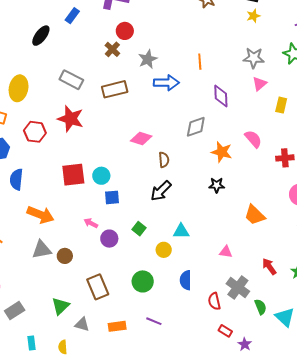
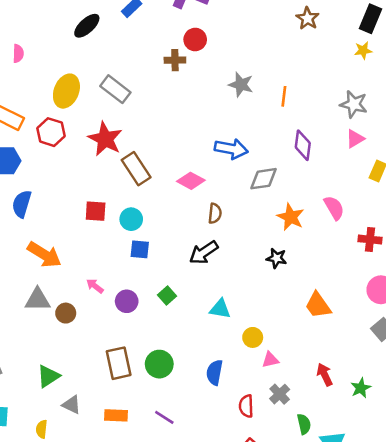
brown cross: (112, 49) -> (175, 60), turned 35
gray star: (148, 59) -> (241, 85), moved, turned 30
blue arrow: (166, 83) -> (231, 149), moved
yellow ellipse: (19, 88) -> (66, 91), moved
brown rectangle: (115, 89) -> (136, 169), moved, turned 60
red hexagon: (35, 132) -> (51, 132), moved
red square: (73, 175) -> (96, 211), size x0.7
pink arrow: (91, 223) -> (95, 286), moved
yellow circle: (164, 250) -> (253, 337), moved
pink triangle: (226, 252) -> (270, 360), moved, turned -32
brown rectangle: (98, 287) -> (119, 363), moved
gray cross: (238, 288) -> (280, 394), size x0.7

